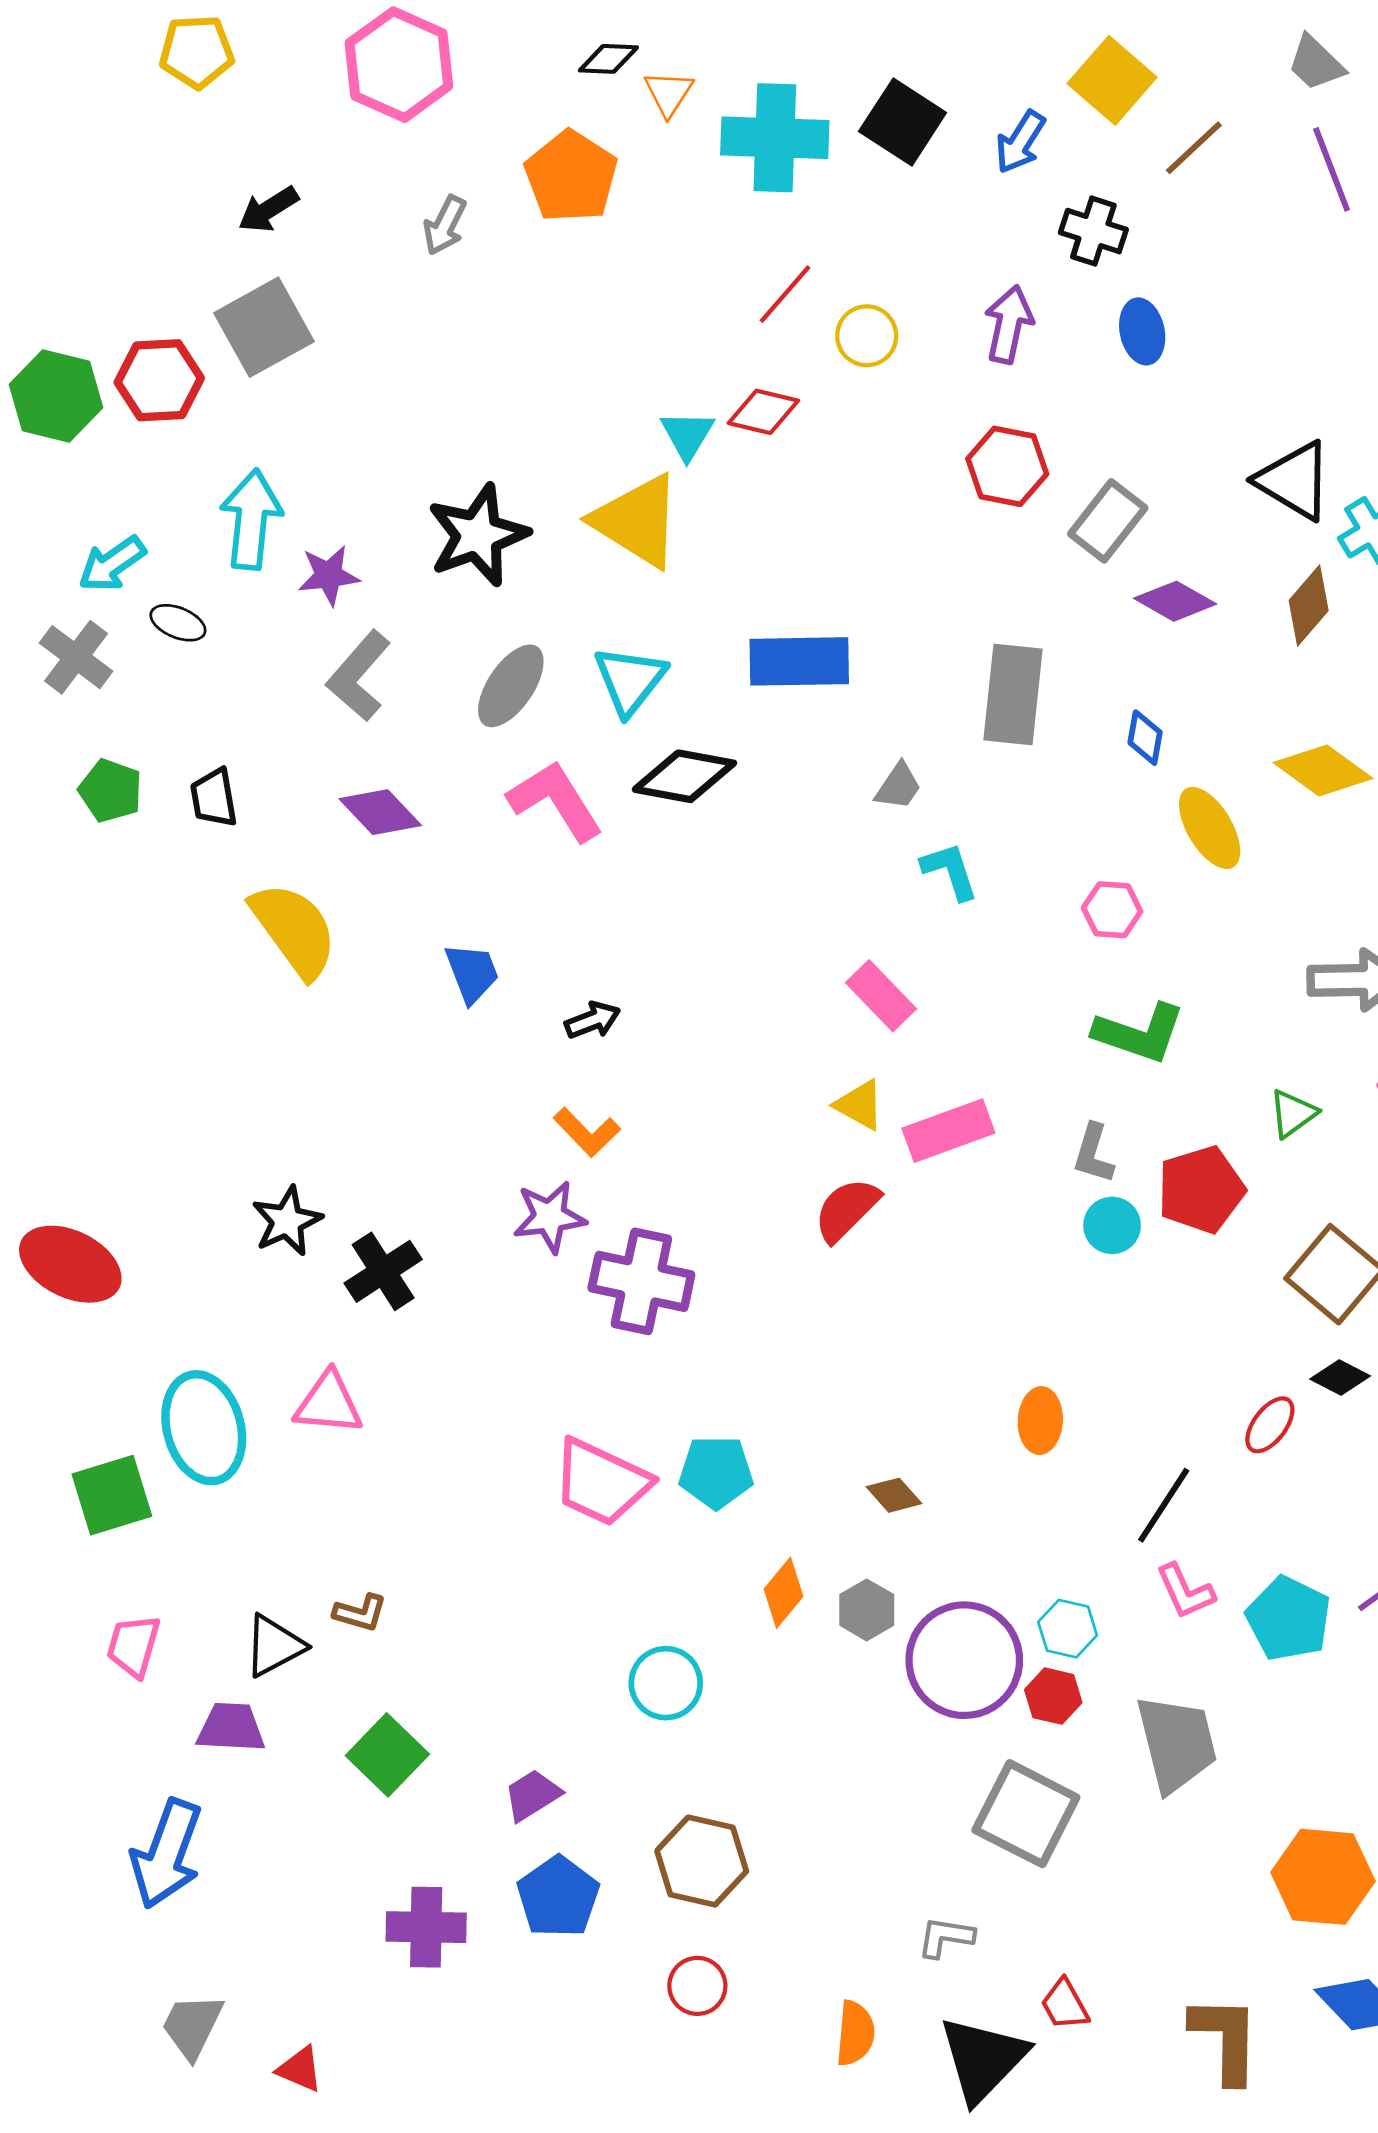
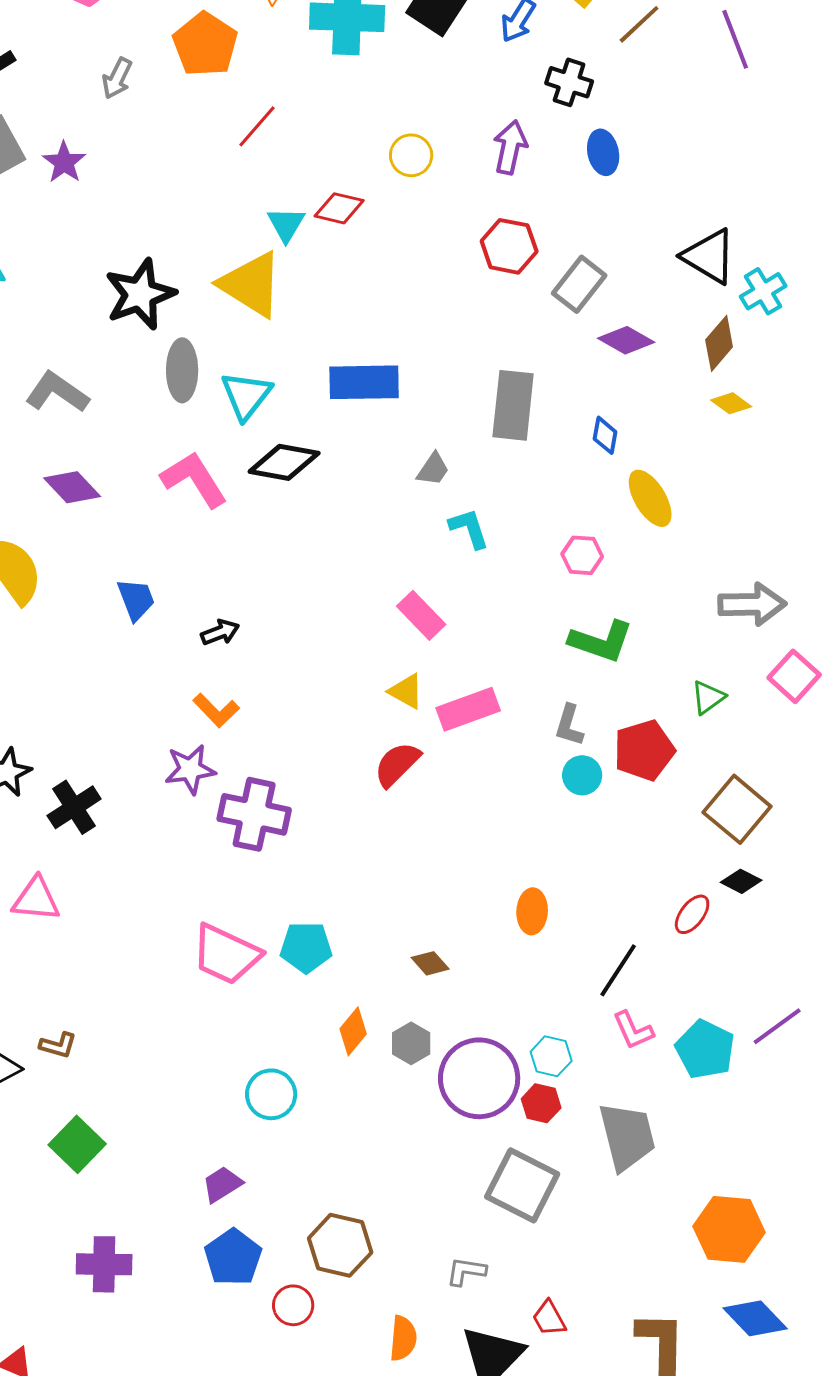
red line: (785, 294) -> (257, 126), moved
purple star: (329, 575) -> (64, 162), moved, turned -30
gray L-shape: (359, 676) -> (57, 392), turned 84
gray ellipse: (511, 686) -> (182, 370), moved, turned -34
yellow diamond: (1323, 771) -> (731, 403), moved, size x0.6
purple trapezoid: (532, 1795) -> (222, 1184), moved
brown hexagon: (702, 1861) -> (340, 1245), moved
blue pentagon: (558, 1897) -> (233, 1257), moved

